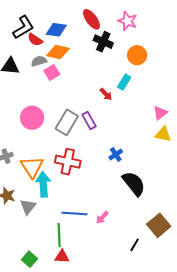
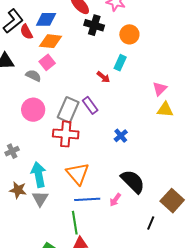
red semicircle: (35, 40) -> (26, 32), turned 35
gray semicircle: (39, 61) -> (33, 76), moved, turned 49
red cross: (68, 162) -> (66, 134), moved
orange triangle: (32, 167) -> (78, 174), moved
cyan arrow: (43, 184) -> (39, 175), moved
black semicircle: (134, 184) -> (133, 181), moved

